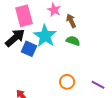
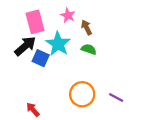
orange circle: (67, 82) -> (82, 94), size x1.5

